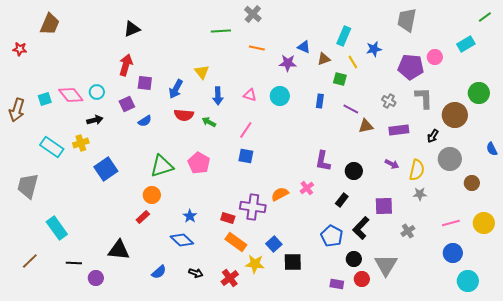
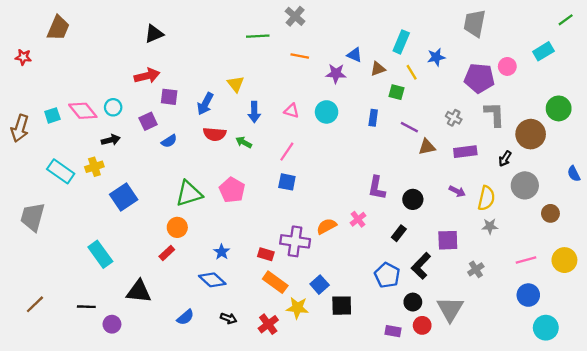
red arrow: (126, 65) -> (147, 76), turned 60
cyan rectangle: (57, 228) -> (100, 254), moved

